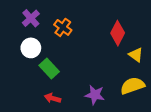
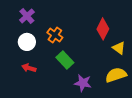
orange cross: (63, 27) -> (55, 35), moved
green rectangle: (49, 69) -> (65, 60), moved
red arrow: (53, 98) -> (29, 68), moved

